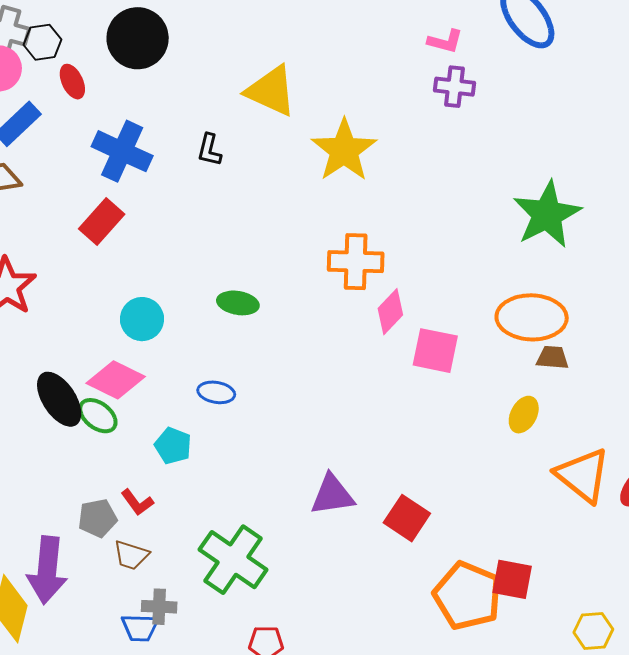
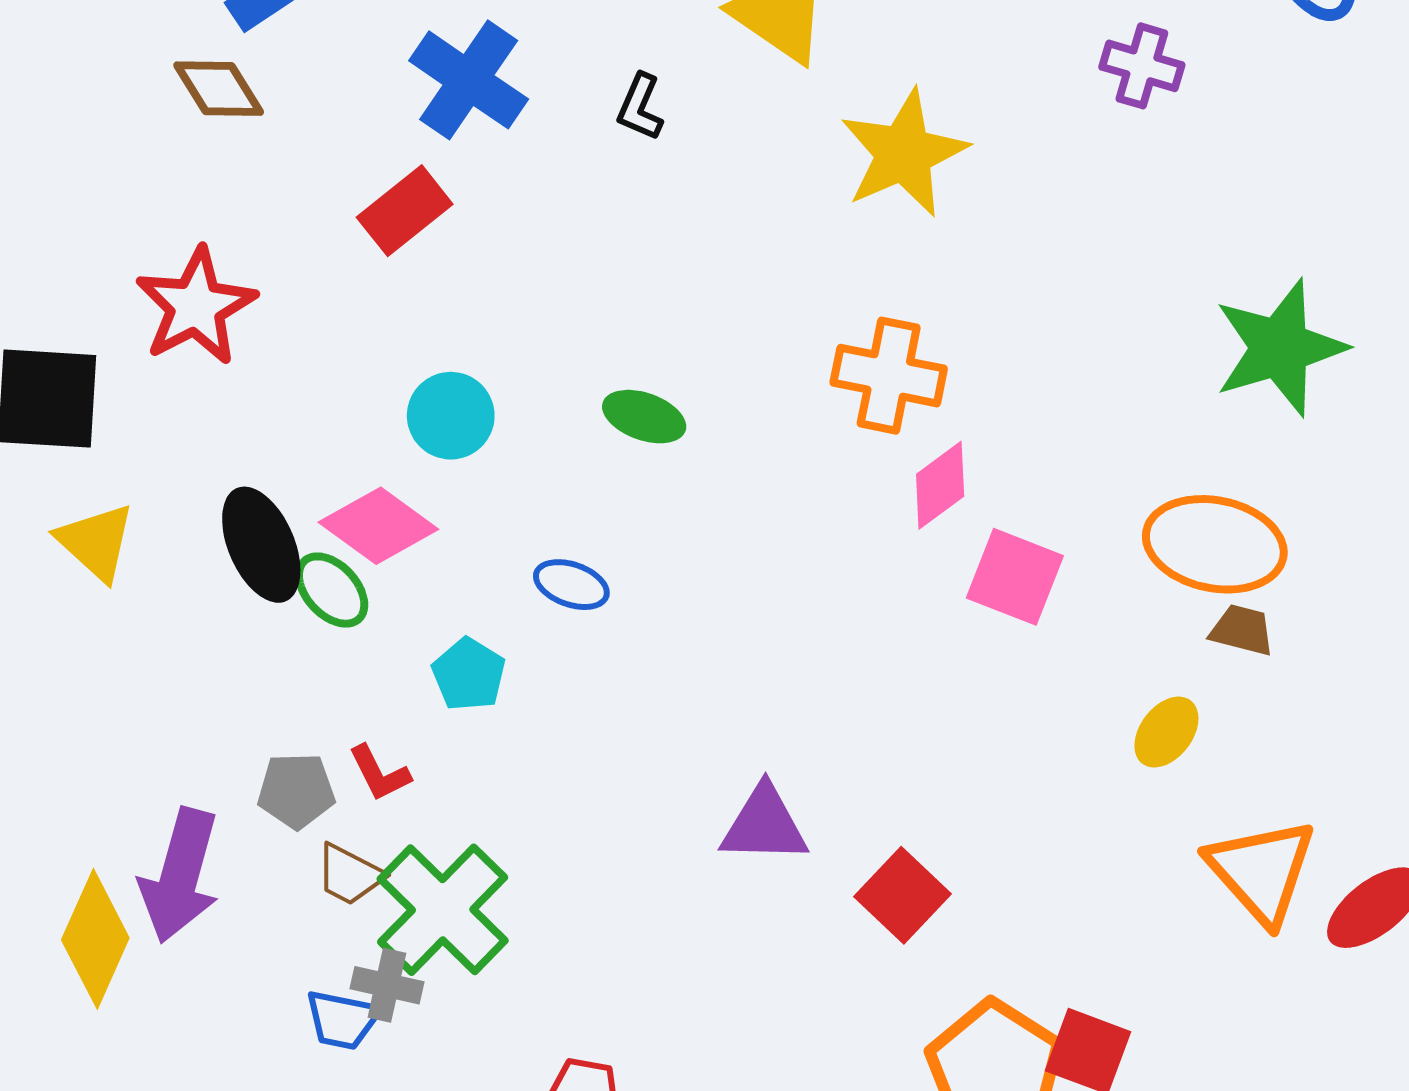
green cross: (233, 560) -> (443, 910), moved

